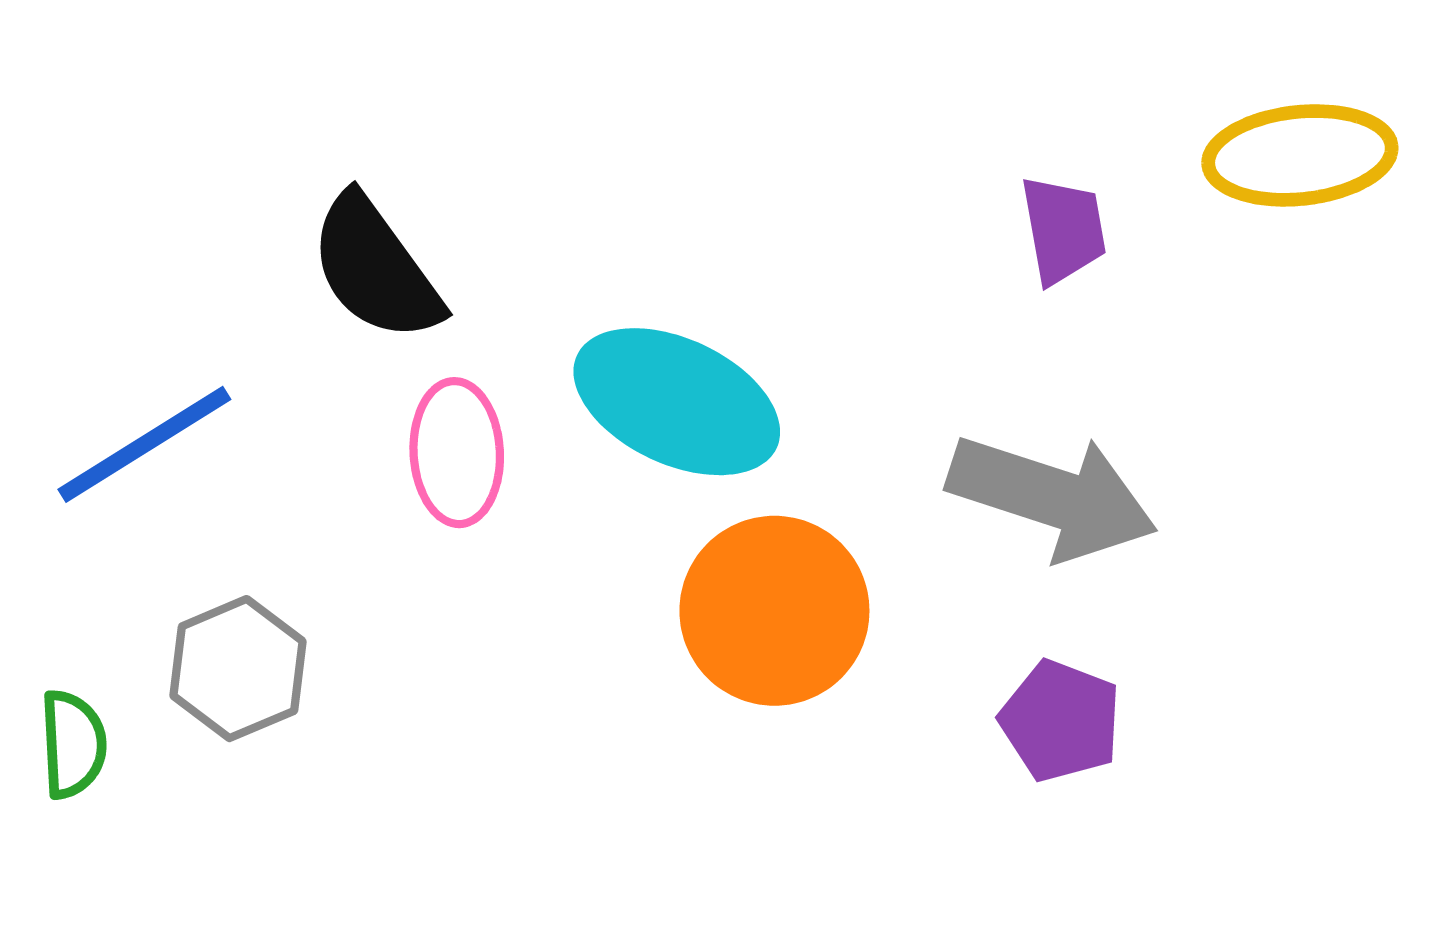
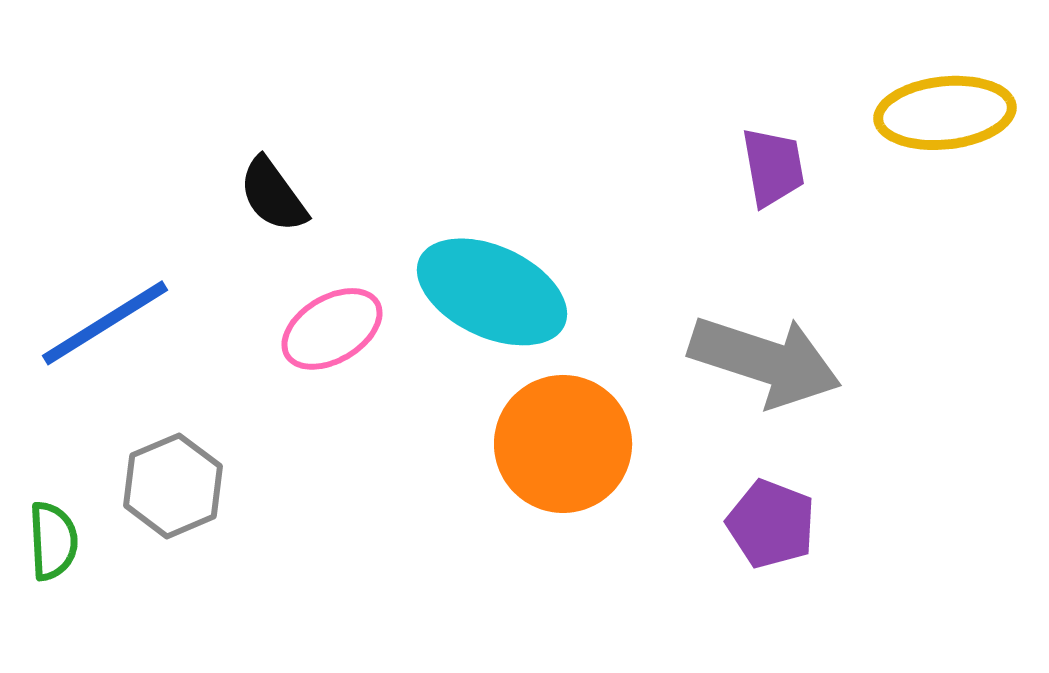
black semicircle: (376, 268) -> (273, 195), size x0.7
pink ellipse: (457, 453) -> (332, 329), turned 62

